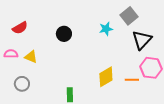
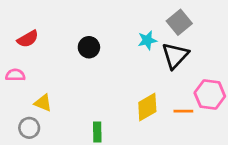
black triangle: (142, 40) -> (175, 56), moved
yellow triangle: (31, 57) -> (43, 103), moved
gray circle: (22, 84) -> (29, 128), moved

